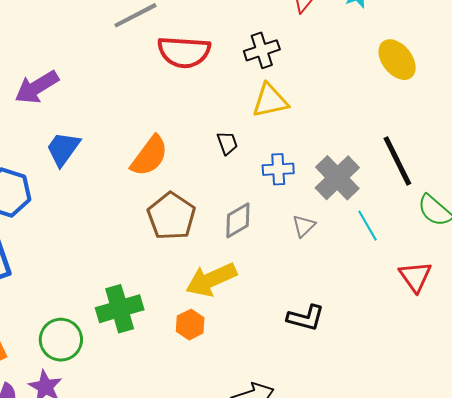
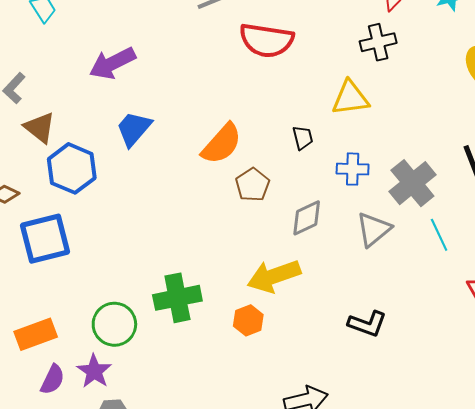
black cross: (262, 50) -> (378, 42), moved
brown pentagon: (171, 216) -> (253, 185), moved, size x0.7
gray triangle: (304, 226) -> (374, 229), size x1.5

